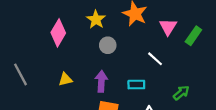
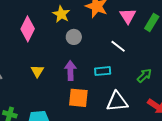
yellow triangle: (65, 79) -> (37, 71), turned -40

